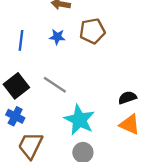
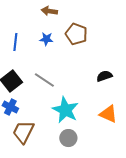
brown pentagon: (92, 31) -> (76, 34), turned 30
black semicircle: (127, 98) -> (104, 76), moved

